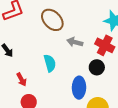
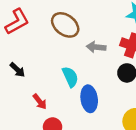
blue ellipse: (79, 88) -> (89, 99), moved

